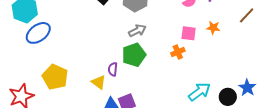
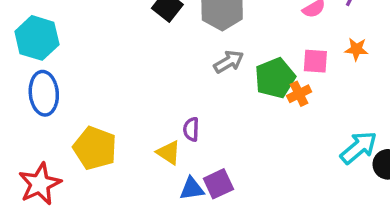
blue ellipse: (38, 33) -> (44, 93), moved, turned -55
green pentagon: (134, 55) -> (275, 78), moved
cyan arrow: (199, 92) -> (359, 148), moved

